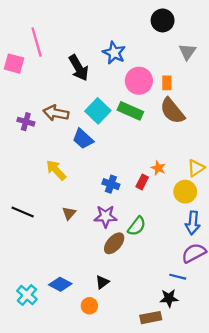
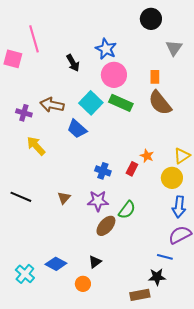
black arrow: (79, 68) -> (73, 63), size x0.7
pink circle: (139, 81) -> (114, 75), moved
yellow arrow: (56, 170) -> (36, 146), moved

